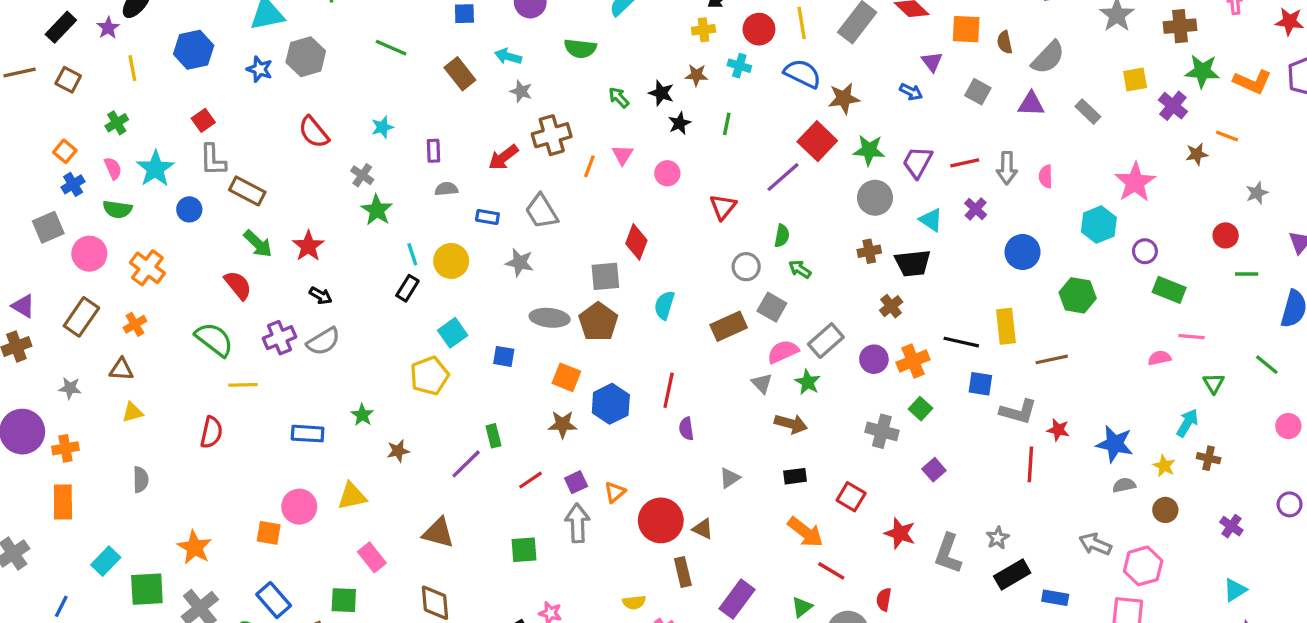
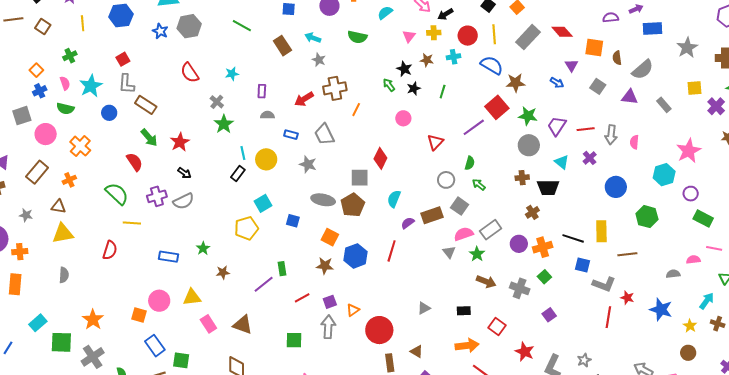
cyan cross: (739, 66) -> (454, 57), turned -32
green arrow: (619, 98) -> (389, 85), moved
pink triangle: (623, 155) -> (409, 36), moved
yellow triangle: (132, 412) -> (63, 233), size x1.6
brown arrow: (791, 424) -> (486, 282), moved
purple semicircle: (686, 429) -> (408, 223), moved, turned 56
gray semicircle: (1124, 485) -> (673, 274), moved
brown triangle: (703, 529) -> (417, 351), moved
orange arrow: (805, 532) -> (467, 346), turned -50
pink rectangle: (372, 557) -> (208, 324), moved
blue rectangle: (274, 600) -> (155, 346), moved

